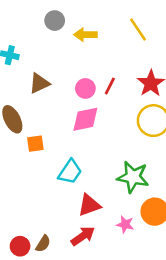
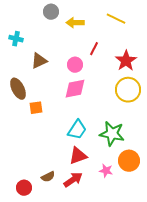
yellow line: (138, 29) -> (116, 19), turned -30
red line: (110, 86) -> (94, 49), moved
cyan trapezoid: (70, 172) -> (77, 130), moved
brown semicircle: (43, 244) -> (48, 177), moved, turned 32

